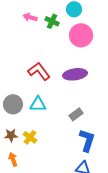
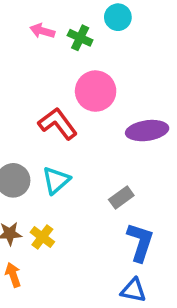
pink circle: (81, 35) -> (96, 91), moved
purple ellipse: (75, 74) -> (147, 131), moved
cyan triangle: (38, 104) -> (56, 180), turned -42

